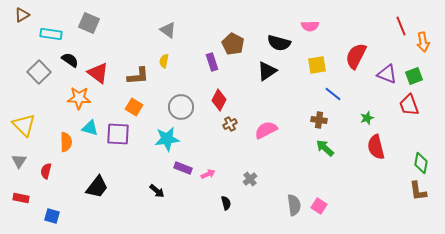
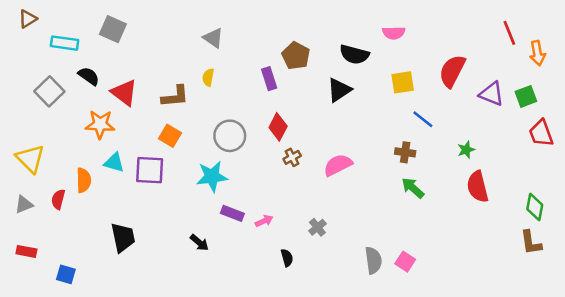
red trapezoid: (409, 105) -> (541, 133), moved
gray triangle: (19, 161) -> (24, 204), turned 35
red semicircle: (46, 171) -> (58, 199), moved
black trapezoid: (97, 187) -> (123, 237), turned -50

